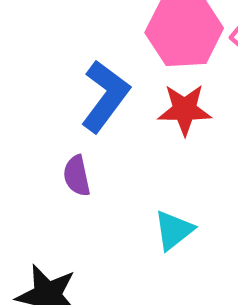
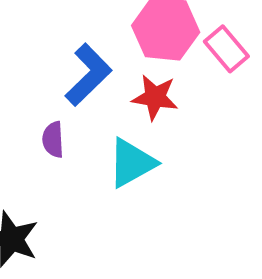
cyan triangle: (174, 230) -> (132, 163), moved, size x1.4

